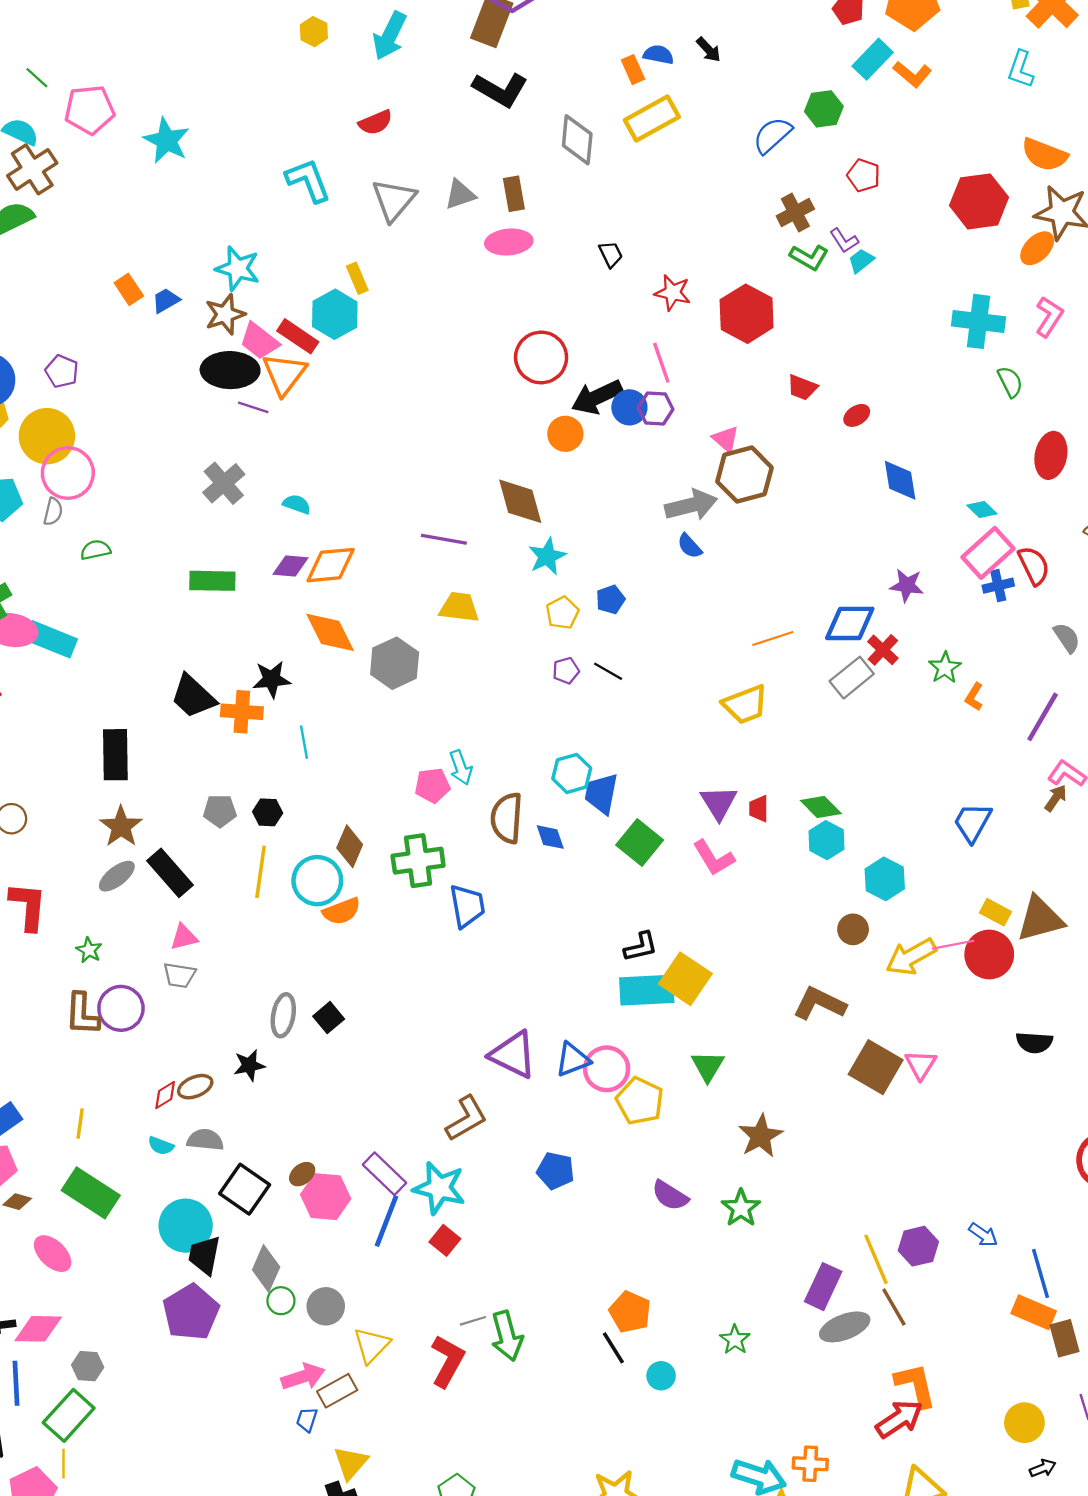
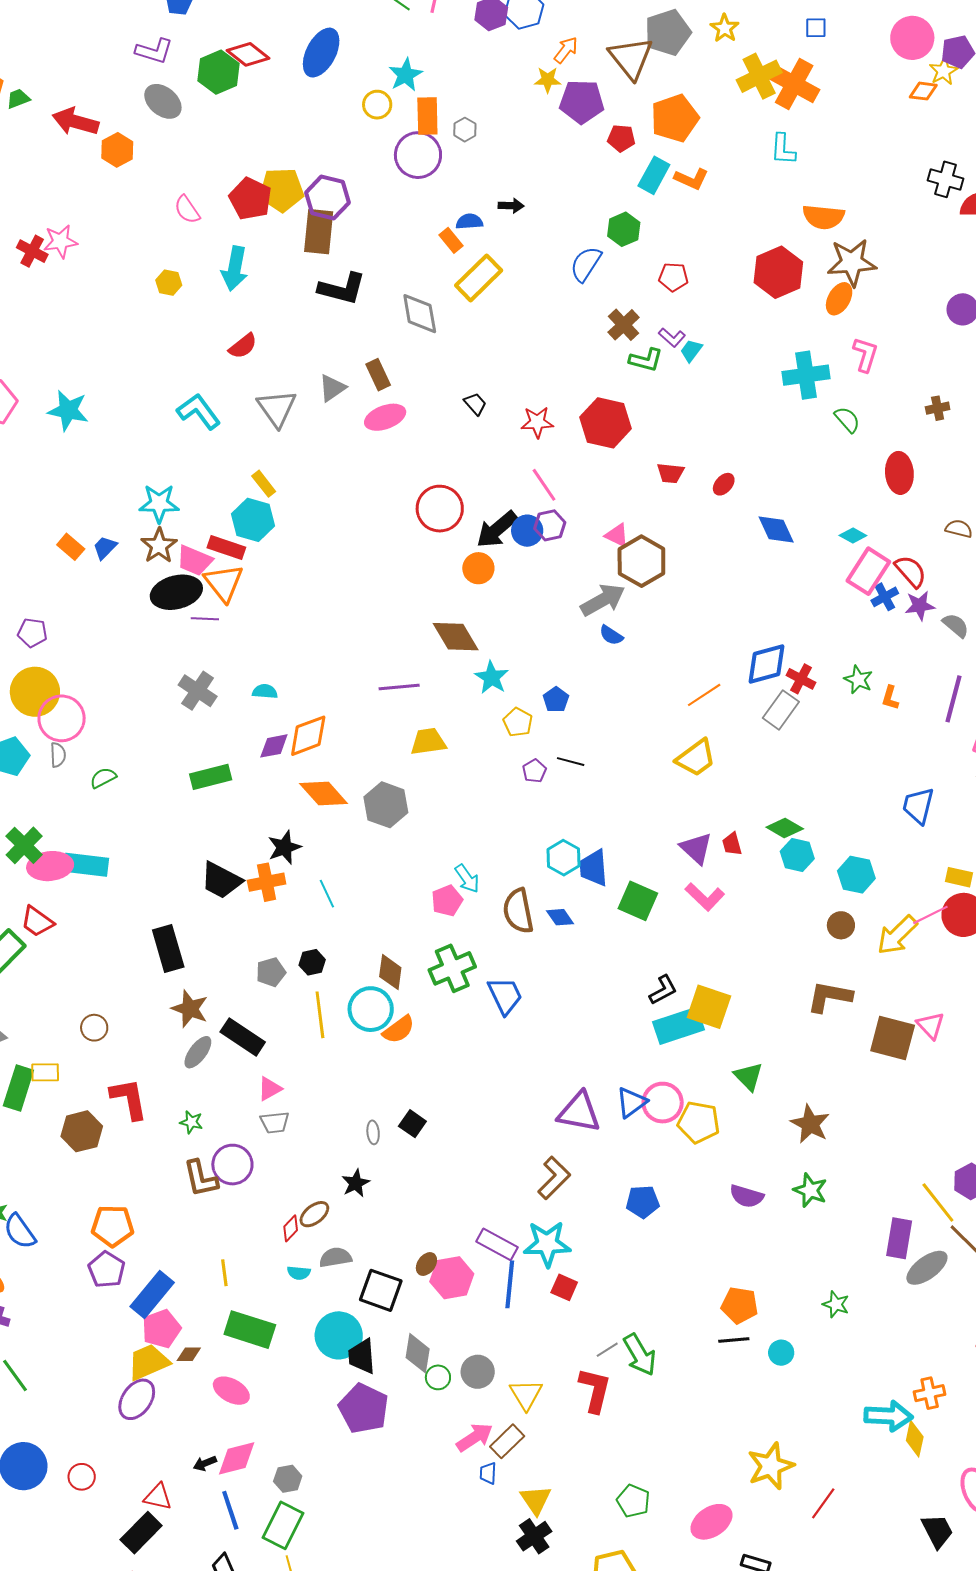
black arrow: (709, 50) -> (511, 206), turned -30
purple star: (907, 585) -> (920, 606), moved
gray ellipse: (283, 1015) -> (373, 1132), size x0.6
black line: (613, 1348) -> (734, 1340), turned -48

